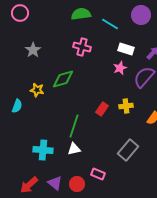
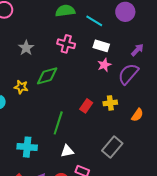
white rectangle: (126, 49) -> (101, 46), moved
gray star: (33, 50) -> (26, 48), moved
white triangle: (74, 149) -> (67, 151), moved

